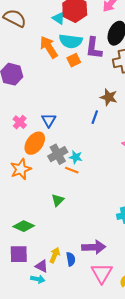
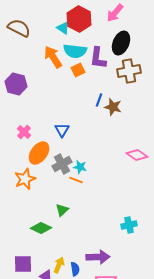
blue line: (95, 117) -> (99, 100), moved
blue triangle: (49, 120) -> (62, 130), moved
green diamond: (24, 226) -> (41, 228), moved

